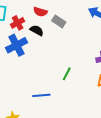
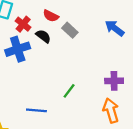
red cross: (18, 23) -> (23, 24), turned -32

